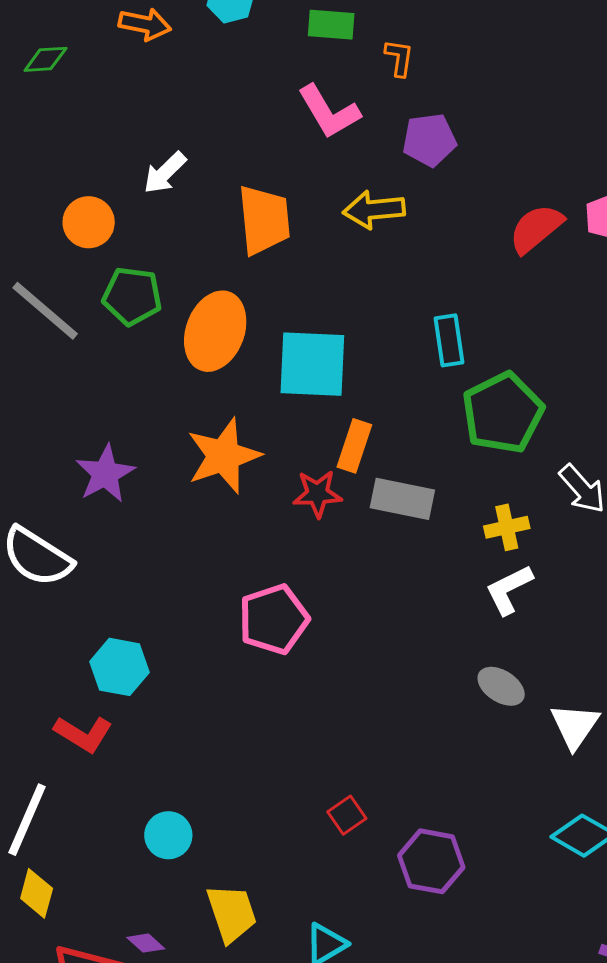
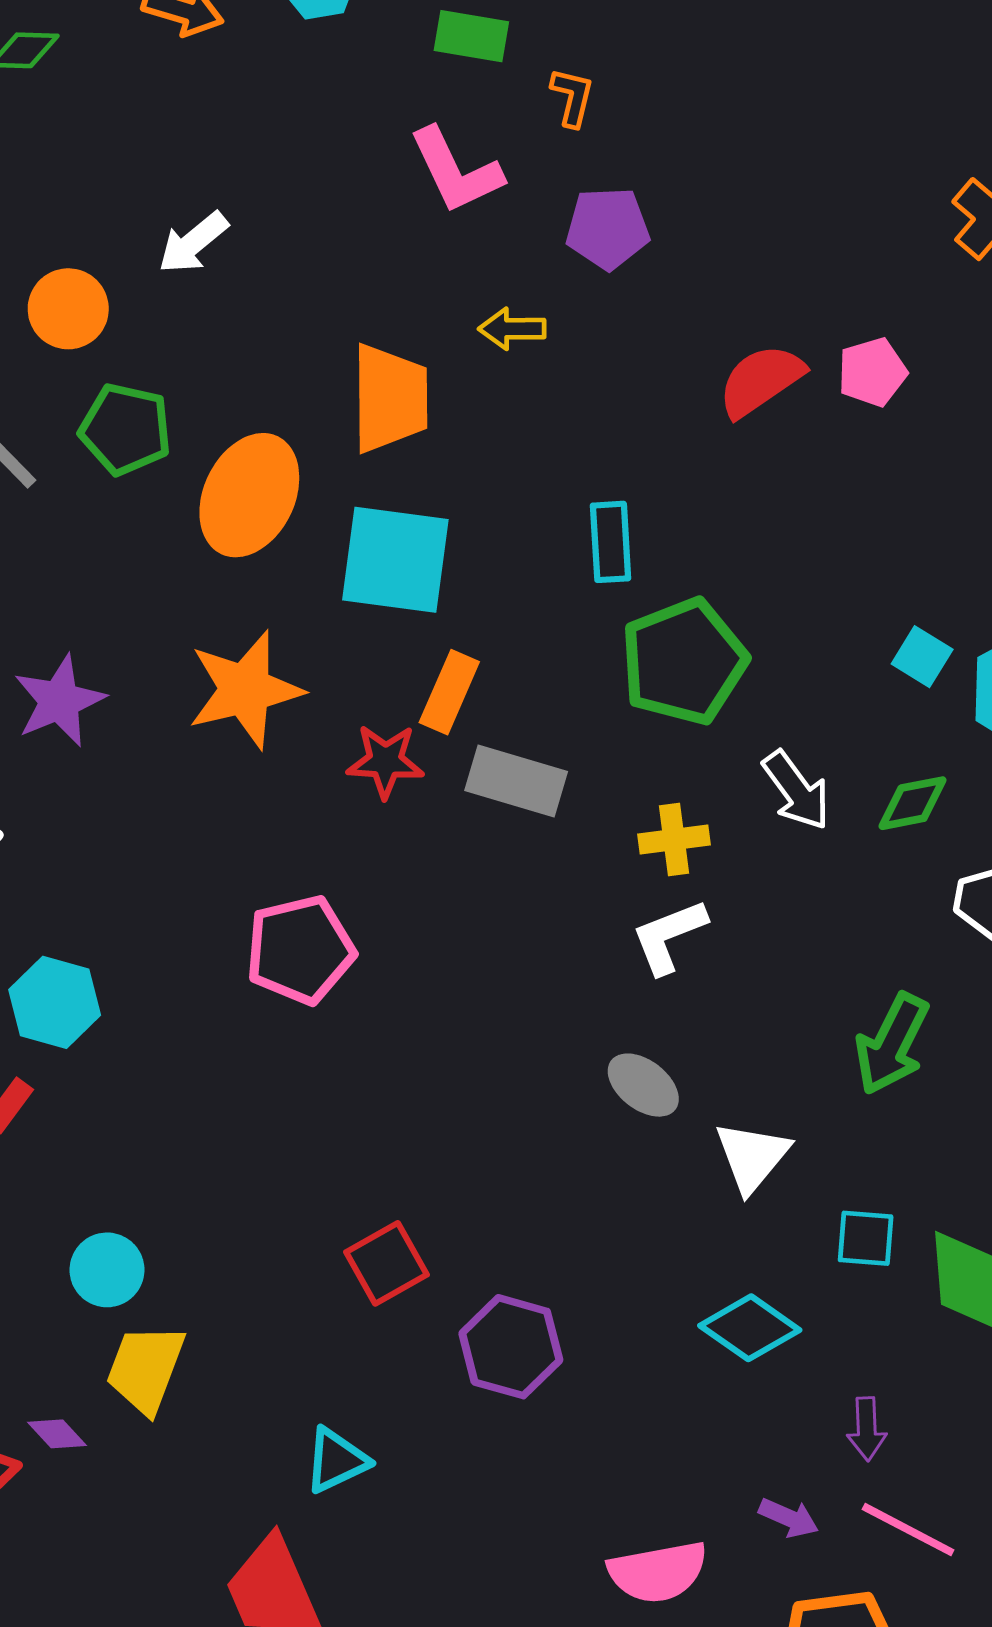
yellow arrow: (374, 210) -> (512, 329), size x0.7
orange trapezoid: (264, 220) -> (390, 398), moved
red square: (347, 815) -> (387, 1263), size x1.4
yellow trapezoid: (232, 913) -> (146, 1369), moved, turned -146

